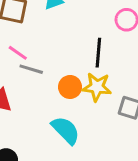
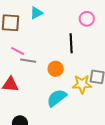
yellow star: (97, 87) -> (82, 84), moved
cyan semicircle: (66, 130) -> (57, 98), turned -75

